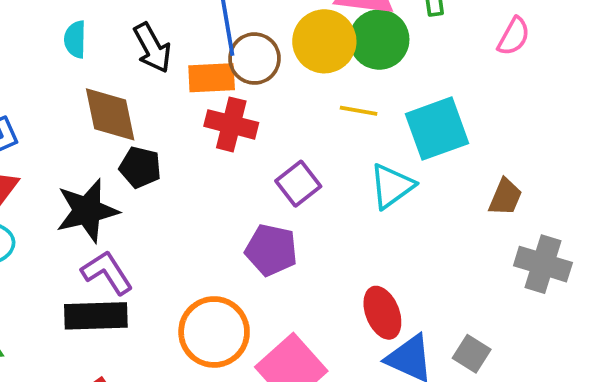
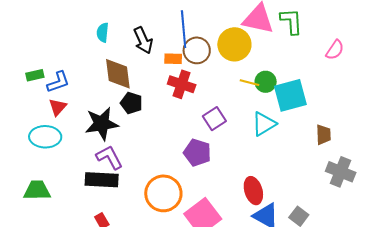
green circle: (379, 40) -> (266, 82), moved, size x0.7
orange rectangle: (212, 78) -> (173, 59), size x0.7
brown trapezoid: (505, 197) -> (323, 135), turned -30

